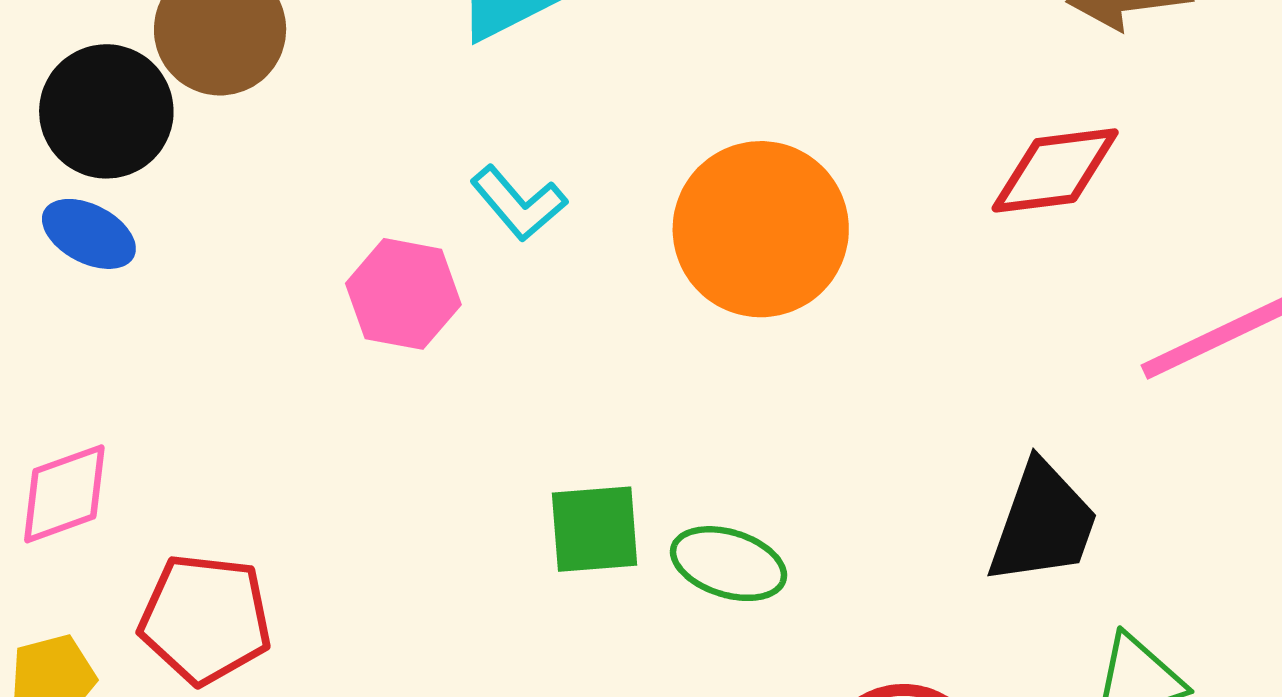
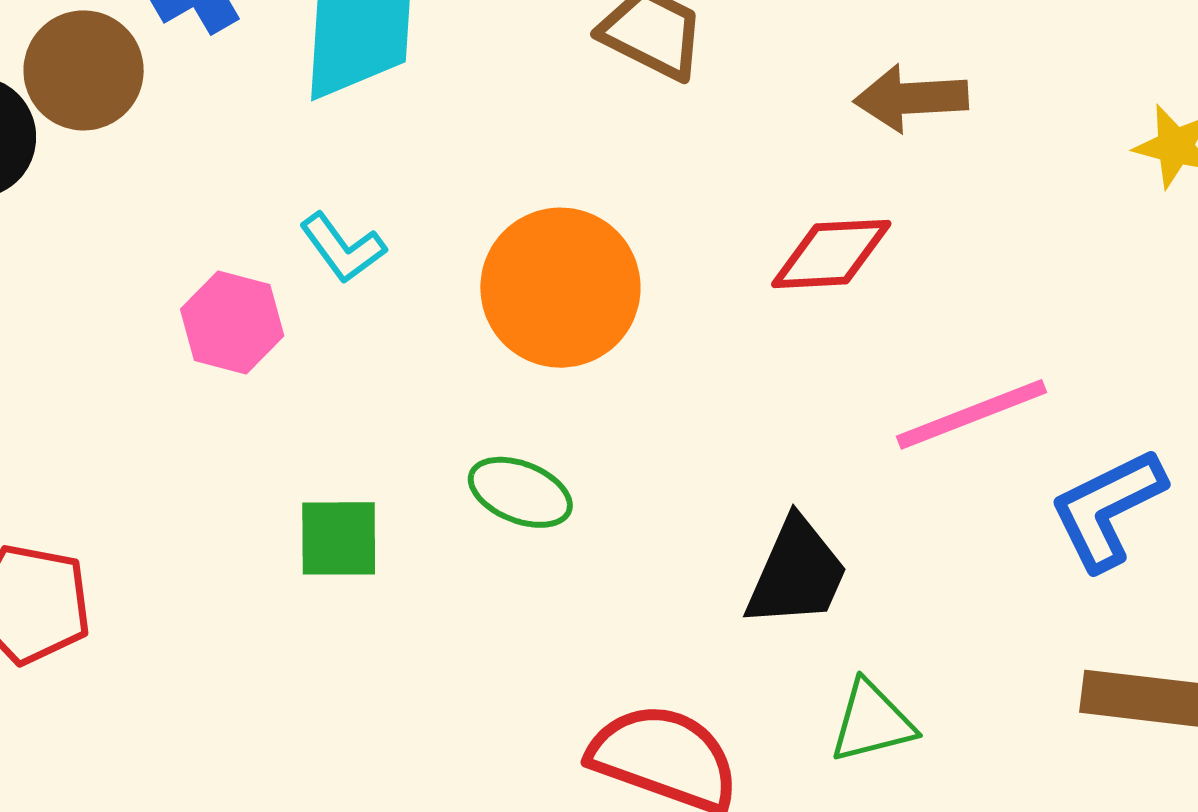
green square: (595, 529) -> (339, 538), moved
green ellipse: (729, 564) -> (520, 492), moved

